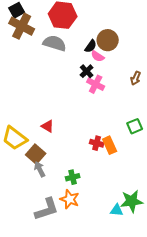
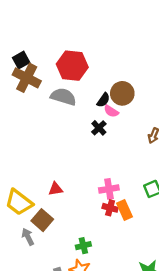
pink cross: (96, 84) -> (109, 189), moved, turned -36
red triangle: (48, 126) -> (56, 189), turned -40
gray arrow: (40, 169) -> (28, 237), moved

